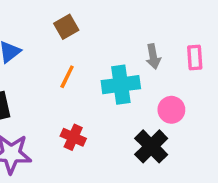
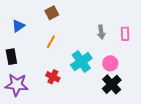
cyan cross: (121, 85) -> (81, 62), moved, turned -30
black cross: (151, 146) -> (112, 84), moved

